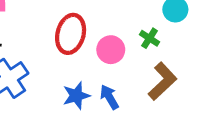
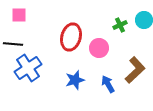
green cross: (150, 38) -> (120, 25), moved, turned 32
blue arrow: (109, 97) -> (108, 84), moved

